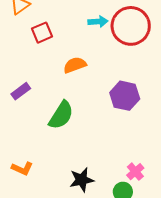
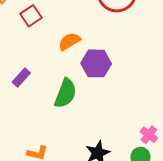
purple hexagon: (125, 96) -> (96, 63), moved

